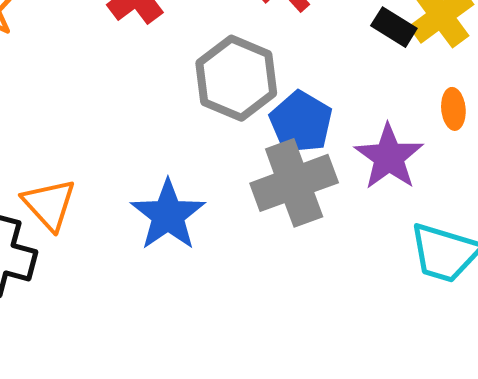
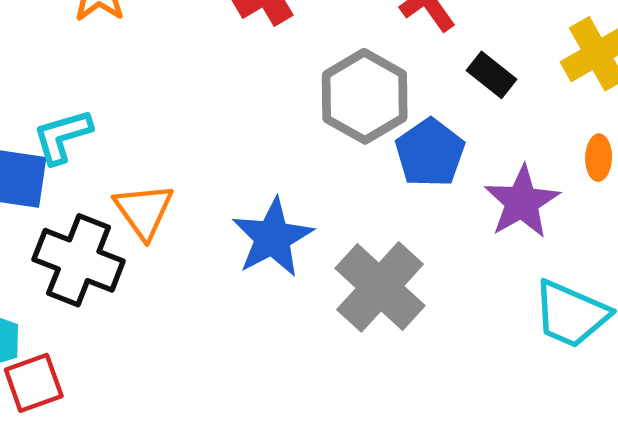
black rectangle: (394, 27) -> (492, 75), moved
gray cross: (294, 183) -> (380, 287), moved, turned -34

